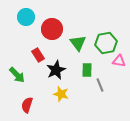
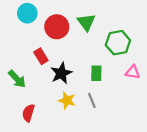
green triangle: (78, 43) -> (86, 22), moved
pink triangle: (119, 61) -> (133, 72), moved
gray line: (100, 85) -> (92, 100), moved

